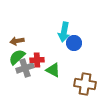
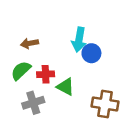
brown arrow: (17, 41) -> (29, 43), moved
gray cross: (25, 68) -> (33, 103), moved

